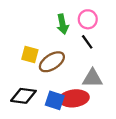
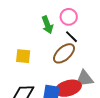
brown ellipse: (52, 62) -> (64, 53), moved
gray triangle: (92, 78) -> (84, 79), moved

